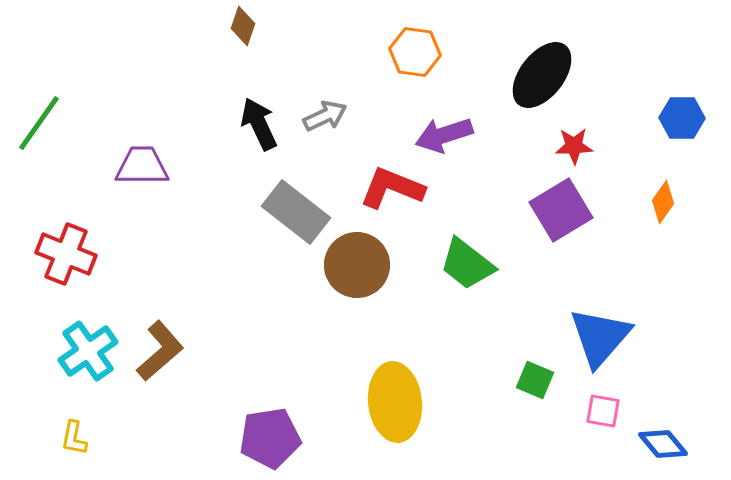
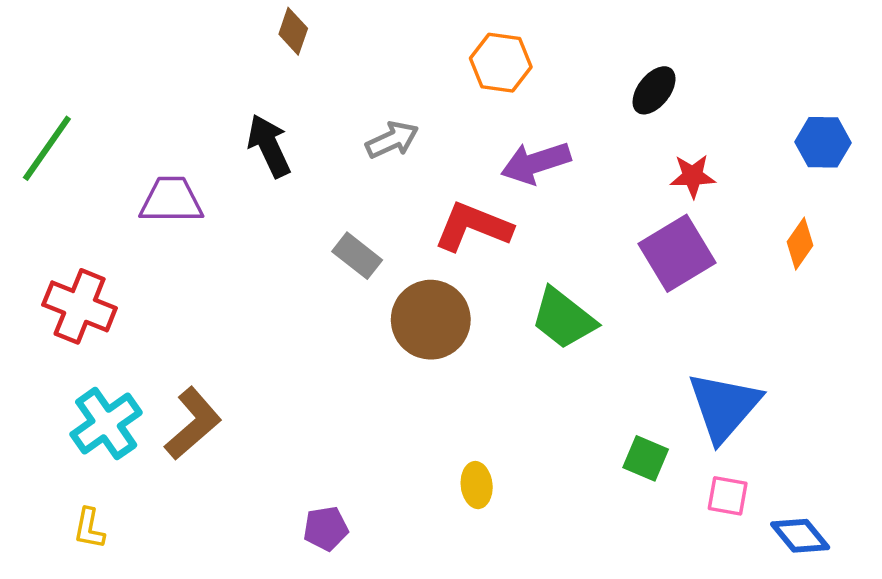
black ellipse: (542, 75) -> (654, 90), size x0.6
black arrow: (259, 124) -> (269, 146), moved
gray rectangle: (296, 212) -> (357, 256), size x0.6
yellow ellipse: (395, 402) -> (477, 485), size x0.5
purple pentagon: (270, 438) -> (326, 528), size x0.6

